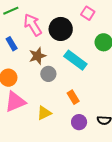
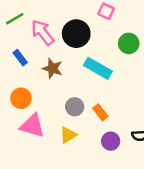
brown star: (37, 56) -> (52, 68), turned -30
gray circle: (48, 74) -> (75, 107), moved
pink triangle: (15, 102) -> (32, 126), turned 45

